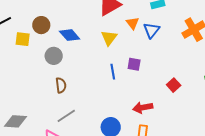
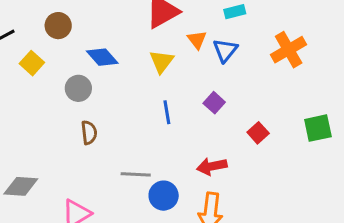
brown circle: (41, 25) -> (58, 26), moved
yellow square: (23, 39) -> (32, 63), turned 35
purple square: (134, 64) -> (214, 103), moved, turned 32
gray line: (66, 116) -> (136, 174), moved, turned 36

